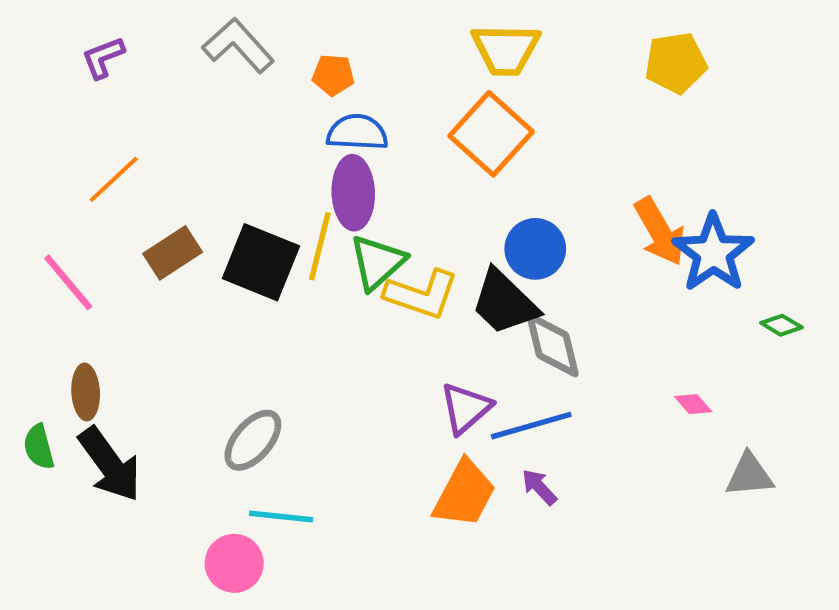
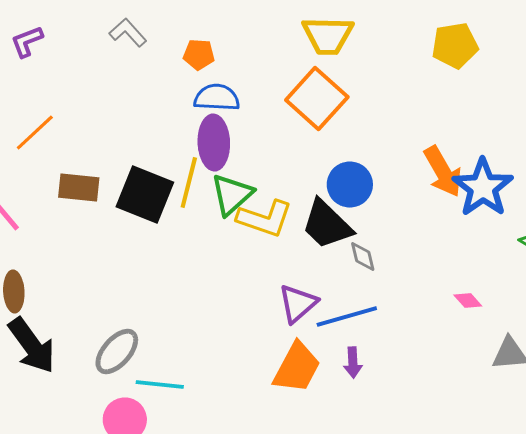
gray L-shape: (238, 45) -> (128, 32), size x0.7
brown rectangle: (173, 253) -> (79, 188), turned 39
gray diamond: (553, 345) -> (363, 256), size x0.6
gray ellipse: (253, 440) -> (117, 352), moved
purple arrow: (539, 487) -> (353, 362), turned -140

